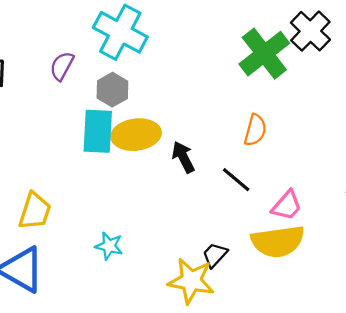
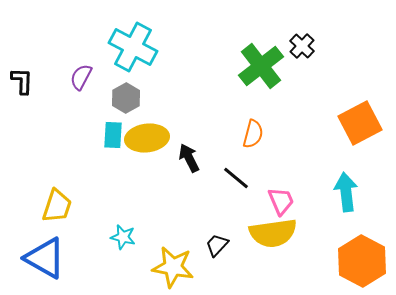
black cross: (310, 31) -> (302, 46), size x0.7
cyan rectangle: (98, 131) -> (113, 135), size x0.7
pink trapezoid: (287, 205) -> (281, 201), turned -64
yellow star: (191, 281) -> (173, 267), moved

